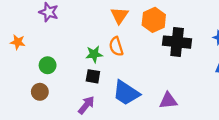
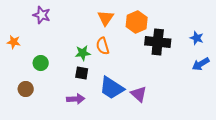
brown circle: (40, 92) -> (26, 89), moved
purple triangle: (168, 101) -> (139, 94), moved, turned 48
purple arrow: (86, 105) -> (76, 99), turned 48

